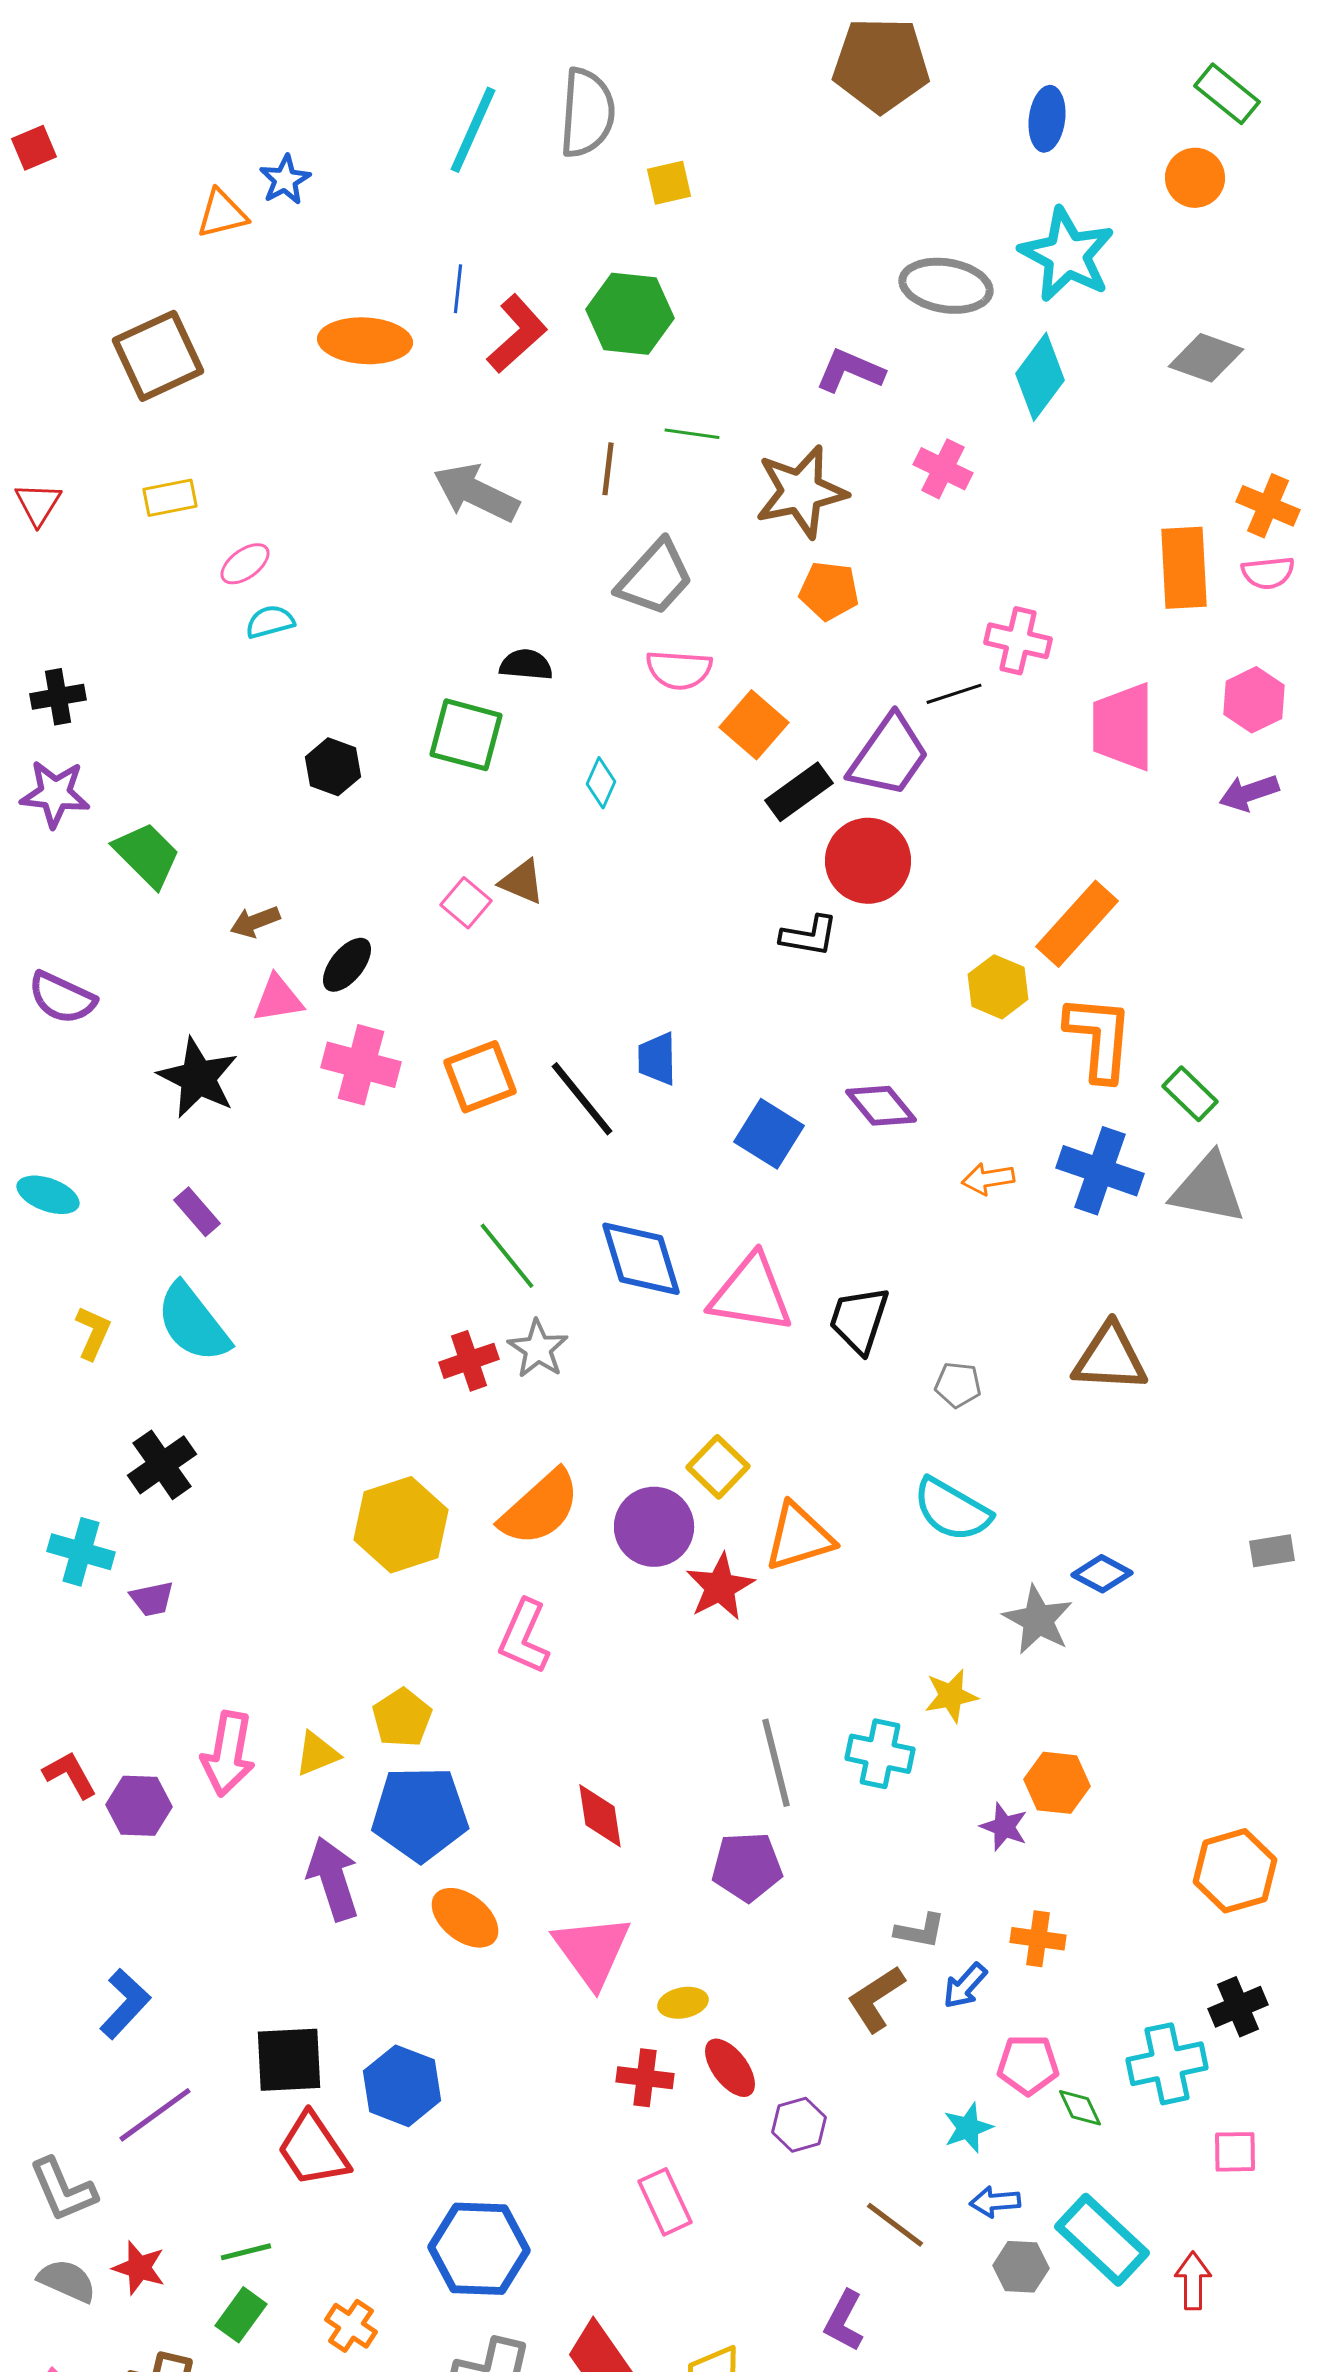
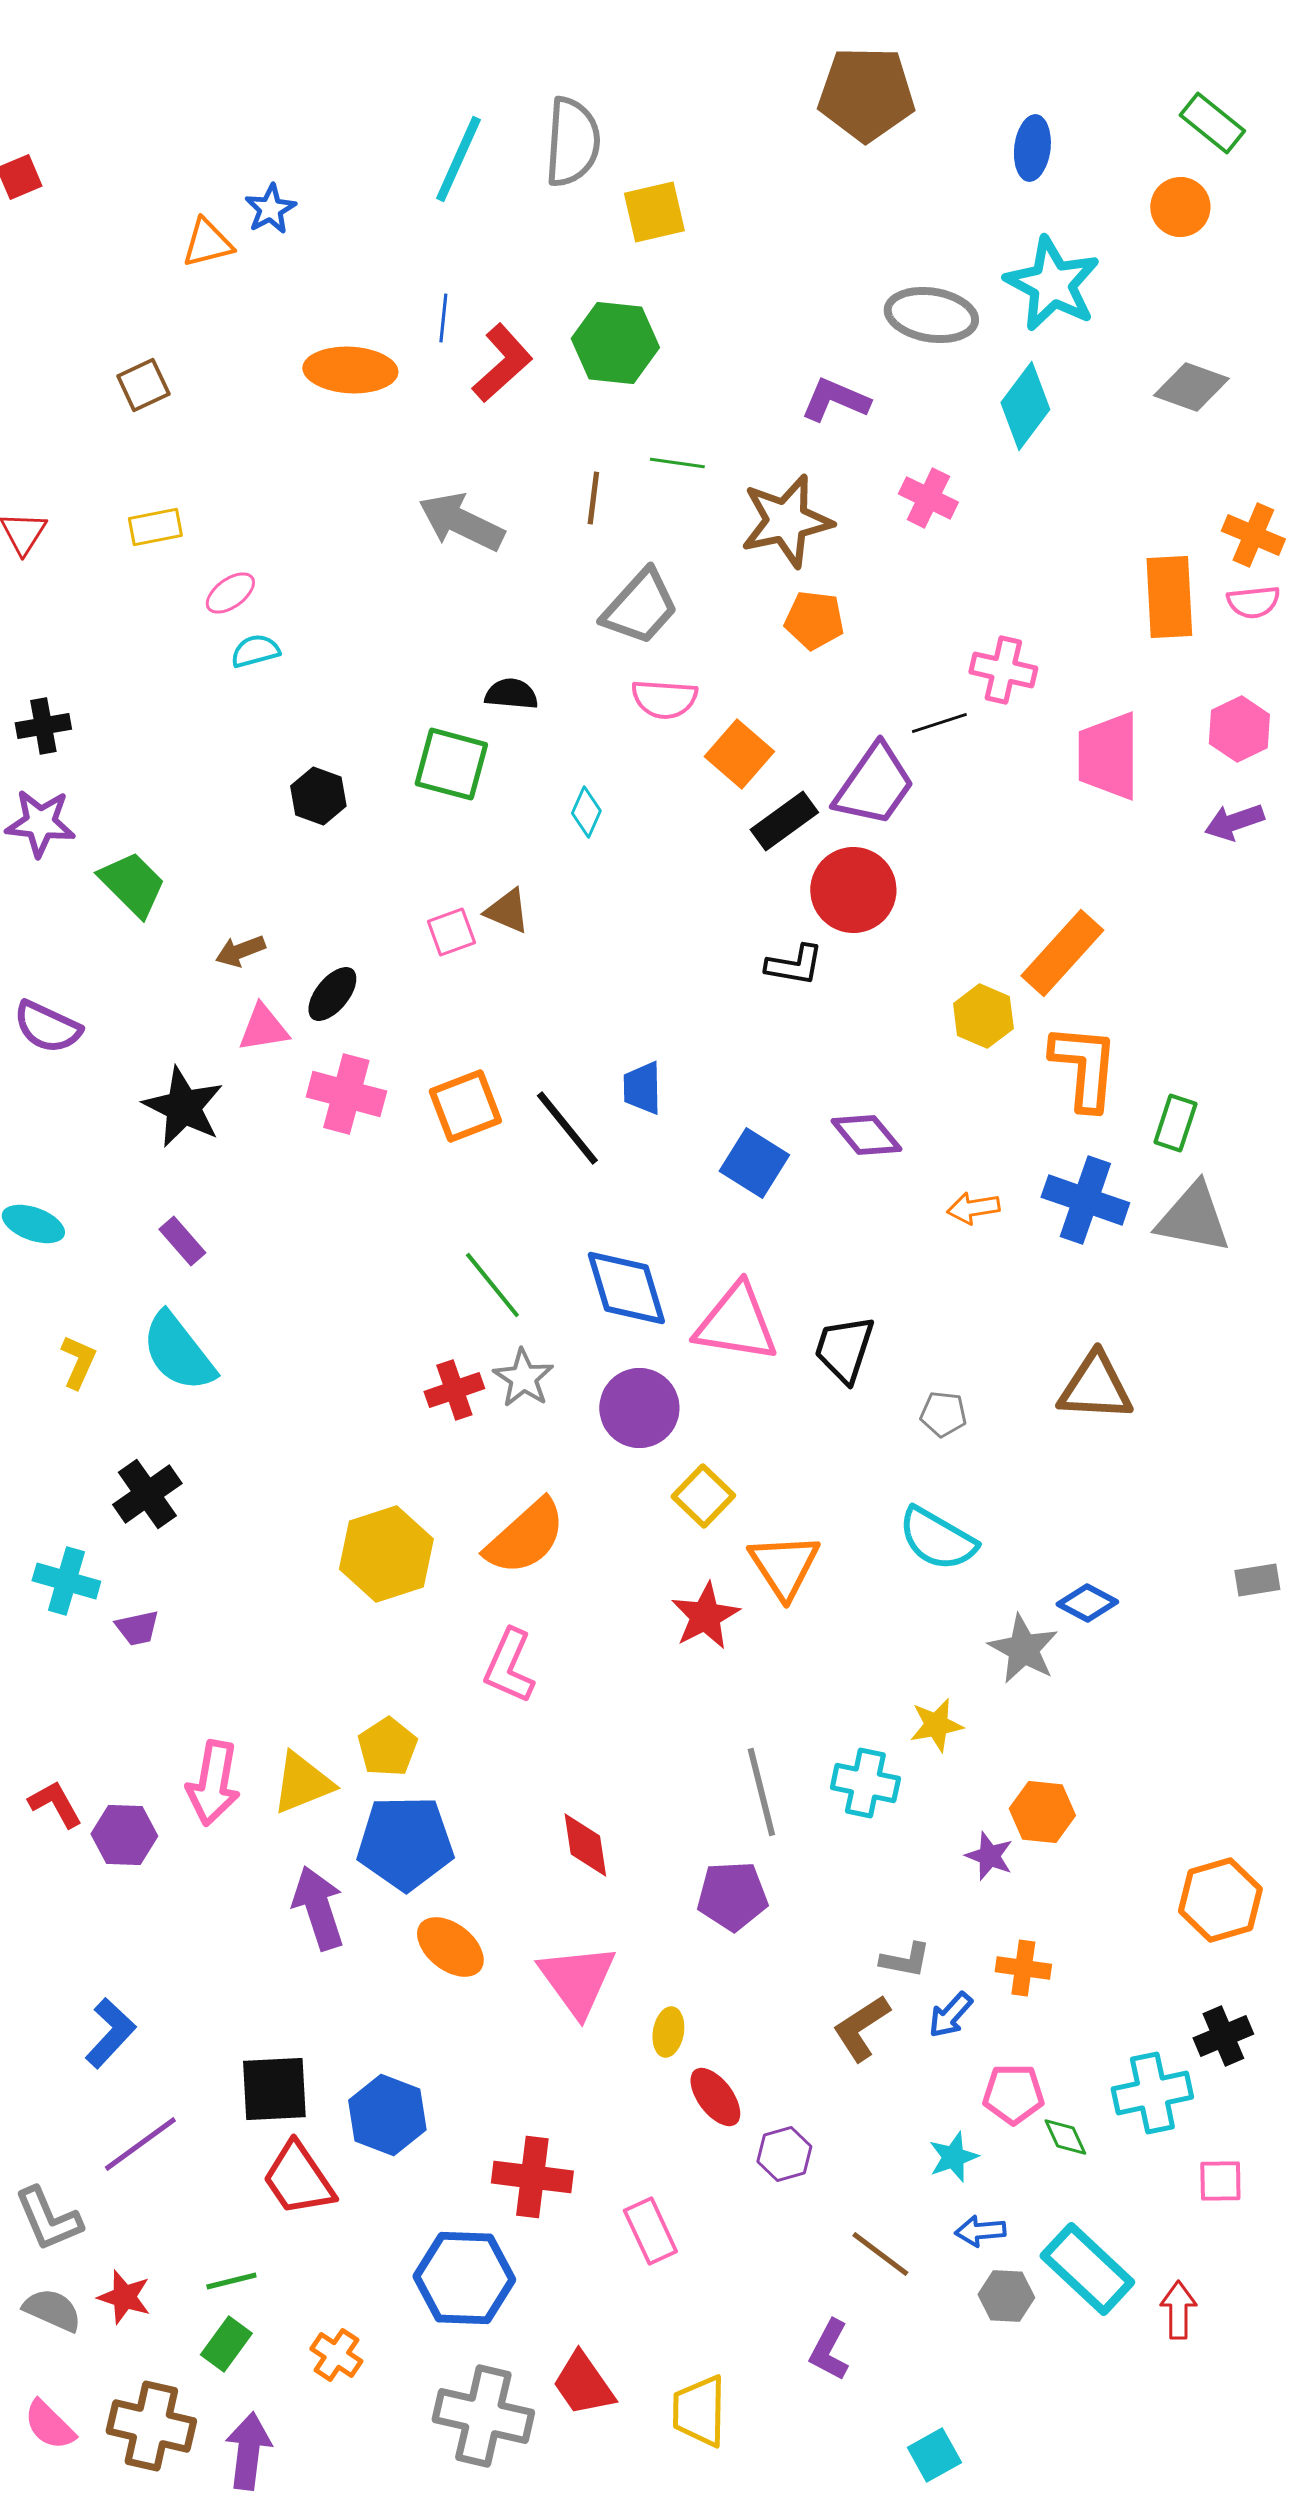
yellow square: (669, 183) -> (654, 212), size x1.4
brown square: (158, 356) -> (143, 385), size x0.6
pink square: (466, 903) -> (451, 932), turned 30
green rectangle: (1190, 1094) -> (1175, 1123), turned 64
purple circle: (654, 1527) -> (639, 1408), moved
orange triangle: (799, 1537) -> (784, 1566), turned -46
yellow triangle: (317, 1754) -> (302, 1783), size x1.4
yellow ellipse: (683, 2003) -> (668, 2032), turned -69
red cross: (645, 2078) -> (532, 2177), moved, size x1.4

